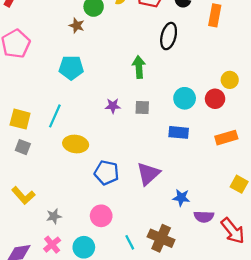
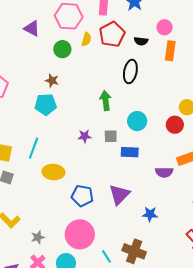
brown star: (77, 26) -> (52, 81), moved
cyan circle: (185, 98) -> (137, 121), moved
blue rectangle: (179, 132) -> (130, 152), moved
pink circle: (101, 216) -> (80, 234), size x1.5
purple semicircle: (204, 217) -> (164, 172), moved

